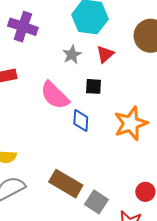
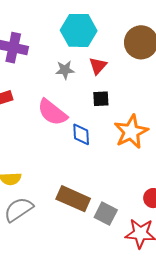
gray star: (72, 55) -> (65, 70), turned 30
black square: (94, 86) -> (101, 99), moved

